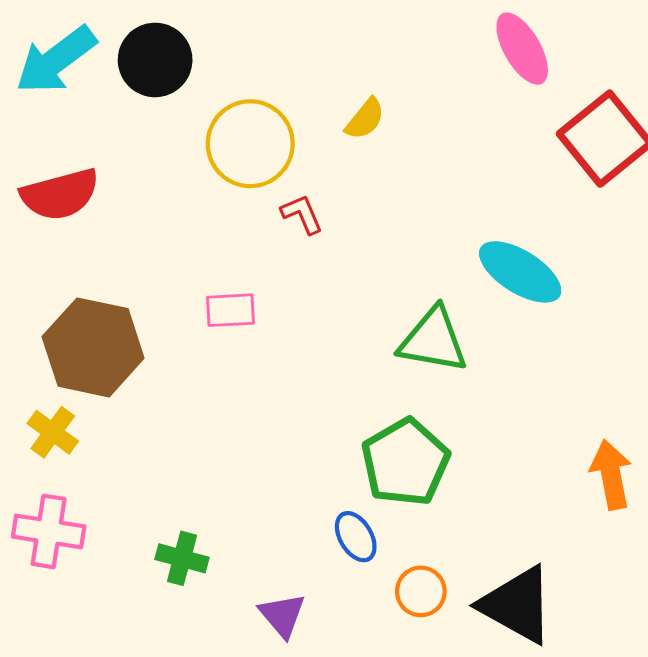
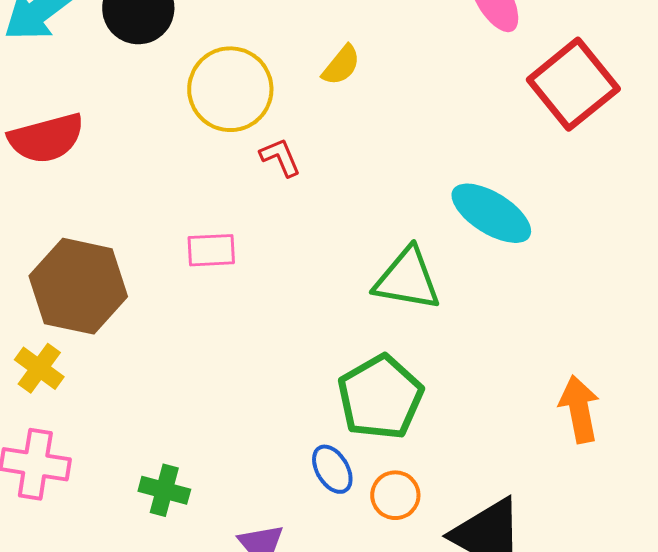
orange circle: (421, 591) -> (395, 495), moved

